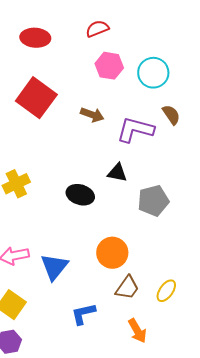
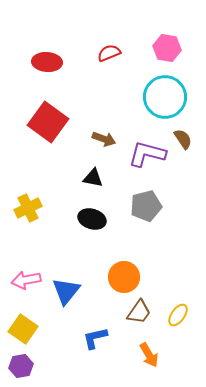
pink hexagon: (109, 66) -> (167, 48), moved
cyan circle: (153, 73) -> (165, 97), size x1.4
black triangle: (117, 173) -> (93, 178), moved
gray pentagon: (153, 201) -> (146, 206), moved

